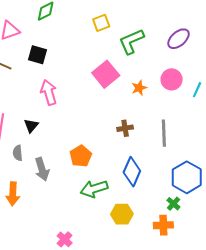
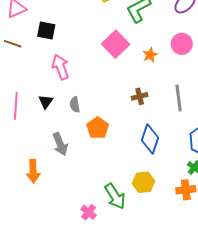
gray semicircle: (18, 153) -> (75, 105), moved
green arrow: (94, 189) -> (115, 196), moved, turned -100

